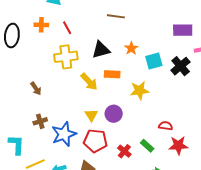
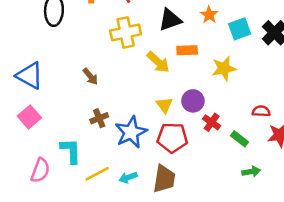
red cross: (124, 151) -> (212, 122), moved

